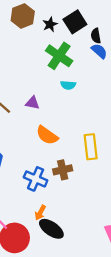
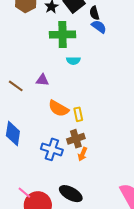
green cross: (59, 56) -> (63, 35), turned -30
yellow rectangle: (91, 147) -> (78, 114), moved, size x0.6
orange arrow: (40, 213) -> (83, 154), moved

